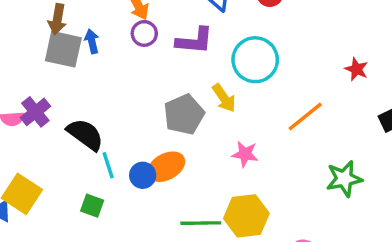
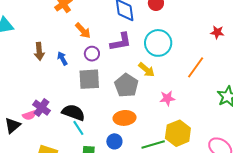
purple circle: (144, 33) -> (92, 54), moved
gray square: (63, 49) -> (89, 79), moved
cyan line: (108, 165) -> (78, 128), moved
orange ellipse: (166, 167) -> (125, 118), turned 40
blue circle: (143, 175) -> (114, 141), moved

